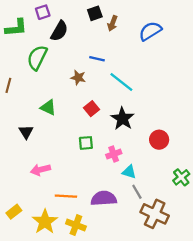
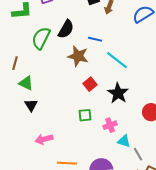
black semicircle: (59, 31) -> (66, 29), moved
brown star: (78, 78) -> (78, 56), size x1.5
green triangle: (48, 108) -> (26, 83), moved
gray line: (137, 192) -> (138, 154), moved

